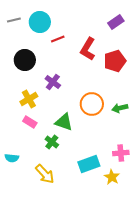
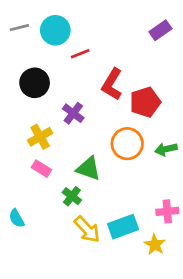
red L-shape: (88, 49) -> (112, 84), moved
red pentagon: (115, 61) -> (145, 102), moved
cyan semicircle: (12, 158) -> (17, 218), turned 56
yellow arrow: (45, 174) -> (87, 229), moved

